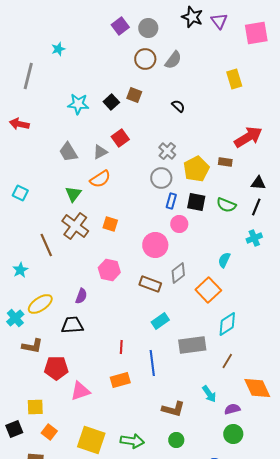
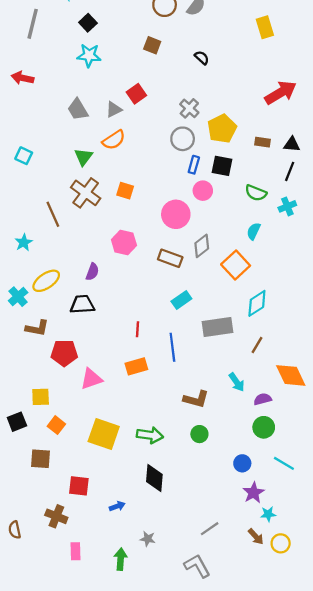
black square: (111, 102) -> (88, 23), moved
brown rectangle: (225, 162) -> (263, 142), moved
green semicircle: (226, 205) -> (256, 193), moved

